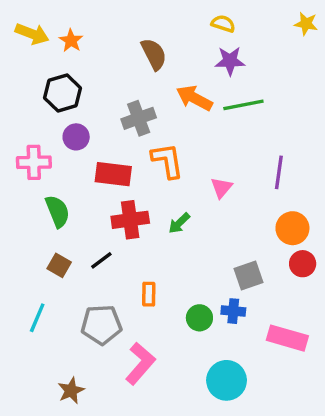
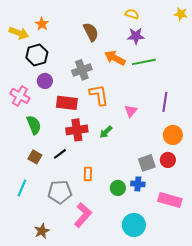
yellow arrow: (32, 34) -> (19, 33), moved
pink cross: (34, 162) -> (20, 96), turned 30
red circle: (303, 264) -> (168, 160), moved

